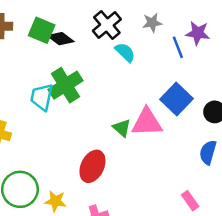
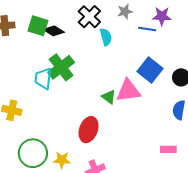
blue line: (178, 47) -> (147, 29), turned -54
cyan semicircle: (125, 52) -> (106, 37), turned 36
pink rectangle: (190, 201) -> (168, 149), turned -49

